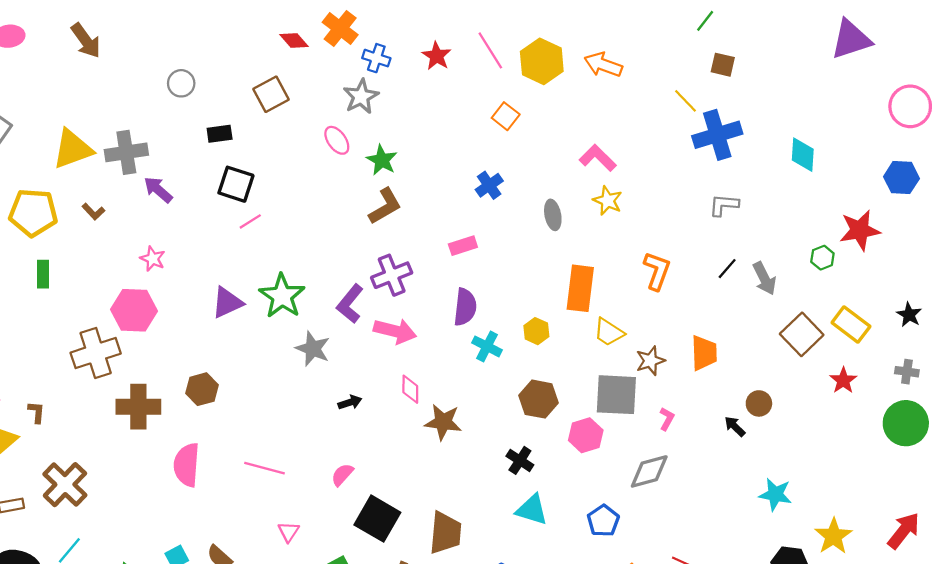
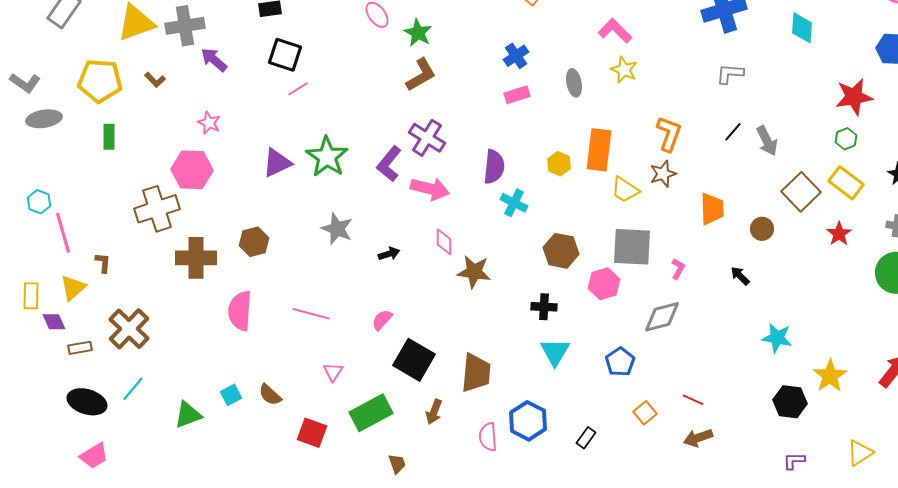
pink rectangle: (463, 246) -> (517, 95), moved
green hexagon: (822, 258) -> (846, 139), moved
purple cross: (392, 275) -> (427, 138), turned -36
yellow hexagon: (536, 331) -> (559, 164), moved
gray star: (313, 349) -> (337, 229), moved
brown star: (650, 361) -> (663, 174), moved
brown circle: (759, 403) -> (762, 229), moved
black cross: (520, 460) -> (544, 307), turned -30
cyan triangle: (532, 510) -> (555, 352), turned 44

